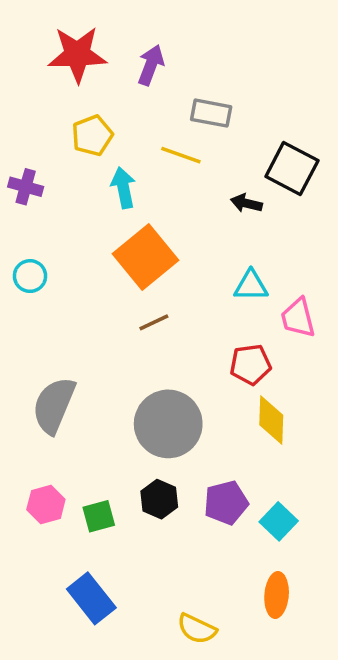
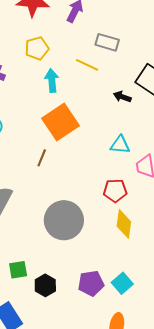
brown line: (154, 322) -> (42, 158), moved, turned -48
black hexagon: (159, 499) -> (45, 285), moved
purple pentagon: (226, 503) -> (91, 283), moved

